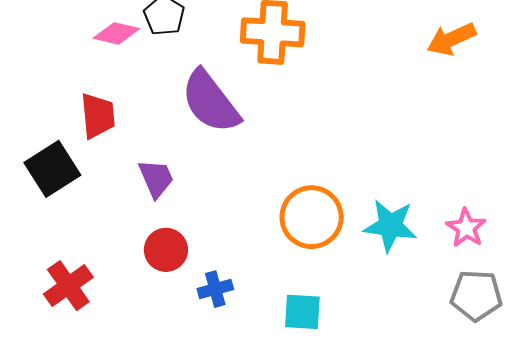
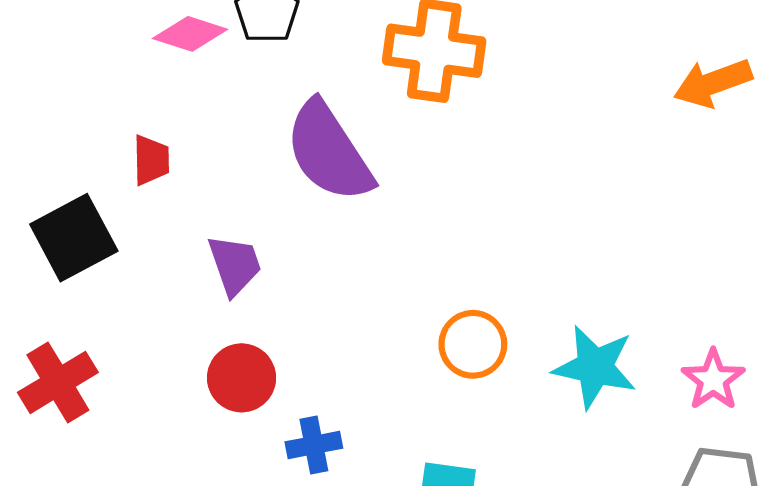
red trapezoid: (98, 116) -> (151, 160), size x0.7
orange circle: (312, 217) -> (473, 344), size x0.7
red cross: (68, 286) -> (58, 382), moved

